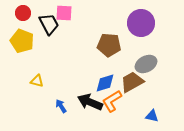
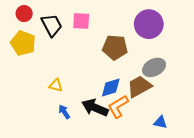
pink square: (64, 13) -> (81, 21), moved
yellow triangle: (37, 81) -> (56, 85), moved

